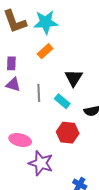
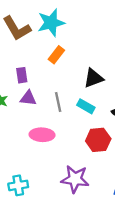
black triangle: (74, 78) -> (93, 78), turned 48
pink ellipse: (20, 140) -> (42, 135), moved

